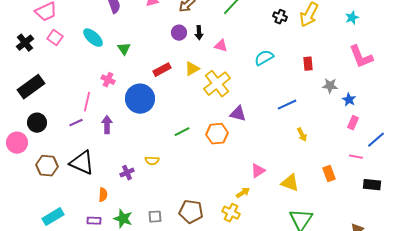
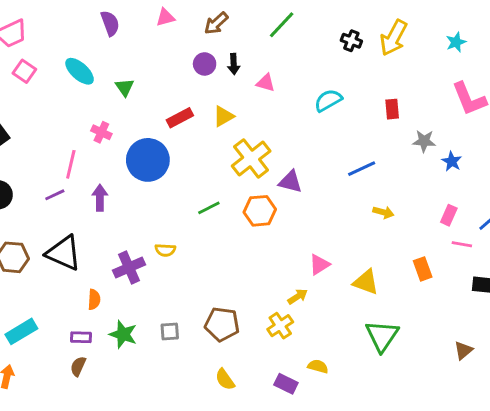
yellow cross: (217, 84) -> (251, 158), moved
pink rectangle: (353, 123) -> (449, 215), moved
yellow arrow: (302, 135) -> (383, 212), turned -48
purple cross: (127, 173) -> (129, 267), size x1.5
yellow cross: (231, 213) -> (280, 326), turned 30

